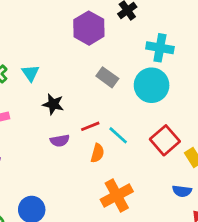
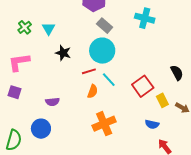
gray rectangle: (107, 77) -> (105, 26), moved
cyan circle: (152, 85) -> (102, 51), moved
purple semicircle: (60, 141) -> (52, 102), moved

